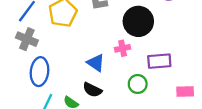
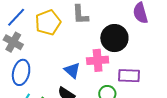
pink cross: (123, 48) -> (98, 60), size x1.5

